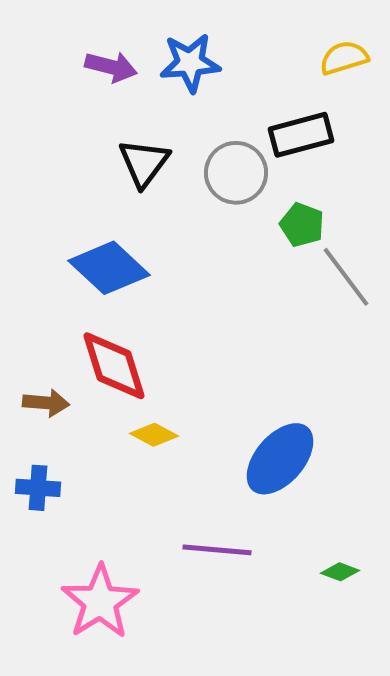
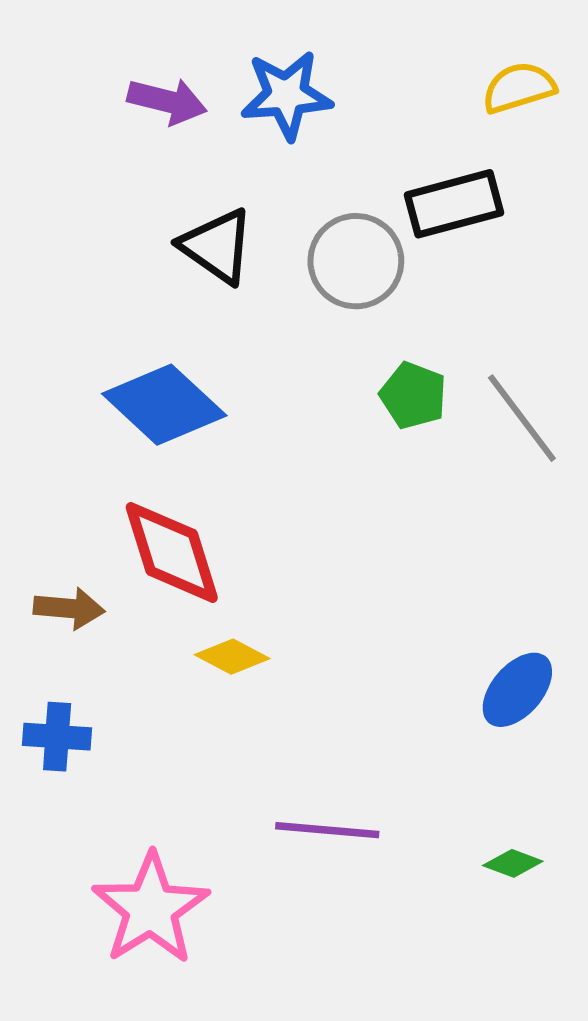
black triangle: (144, 163) -> (217, 246), turned -32
green pentagon: (302, 225) -> (413, 395), moved
blue ellipse: (280, 459) -> (517, 690), moved, size x0.7

